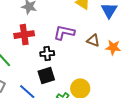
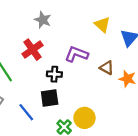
red cross: (24, 35) -> (33, 50), turned -36

